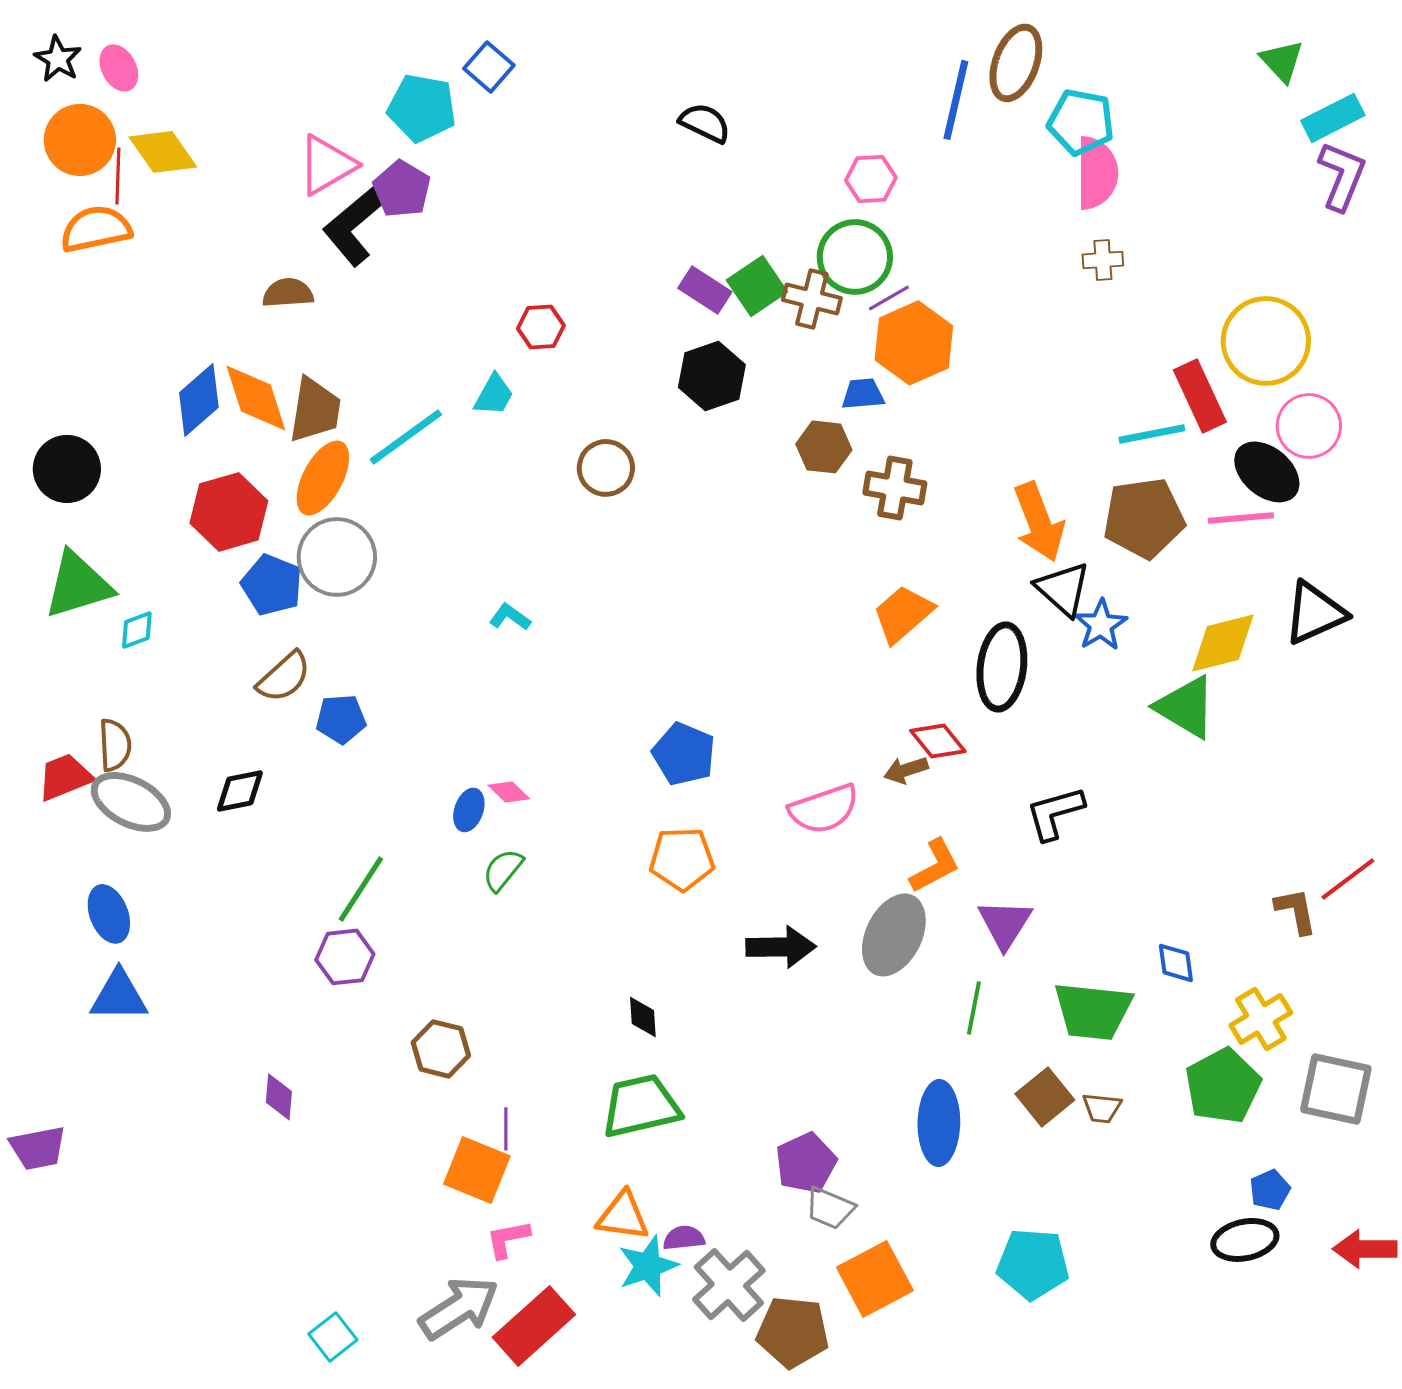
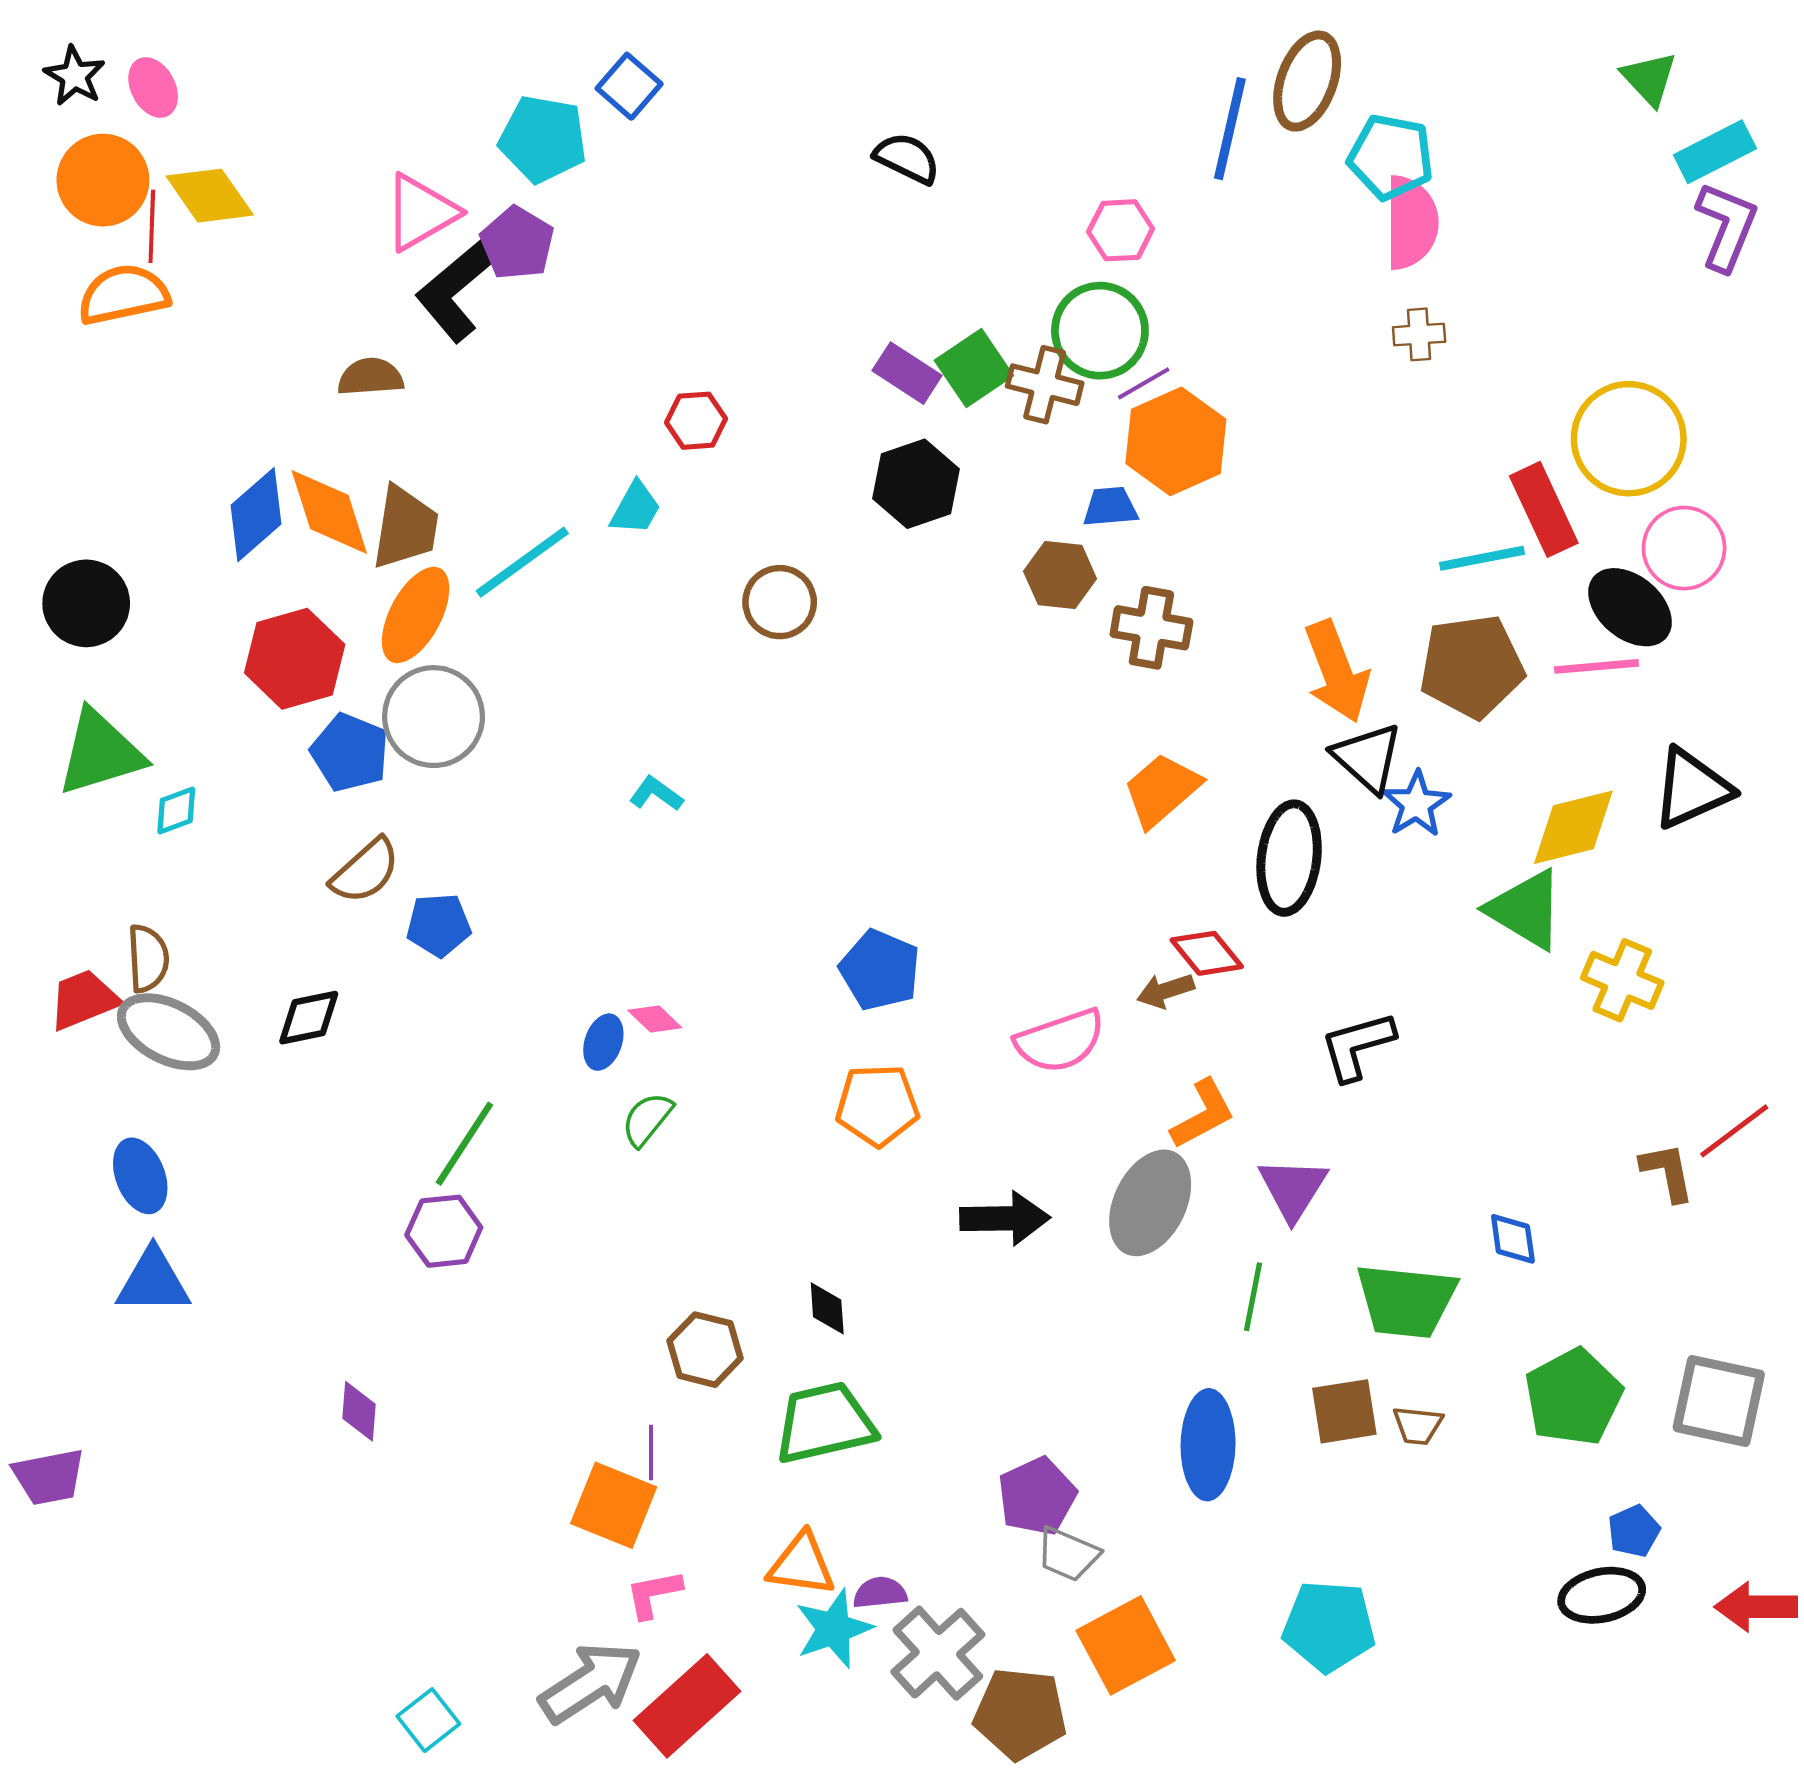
yellow cross: (1261, 1019) -> (1622, 980), moved, turned -36
brown hexagon: (441, 1049) -> (705, 1350), moved
brown square: (1045, 1097) -> (1344, 1411), turned 30

